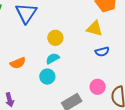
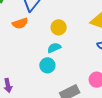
orange semicircle: (18, 63) -> (20, 23), moved

